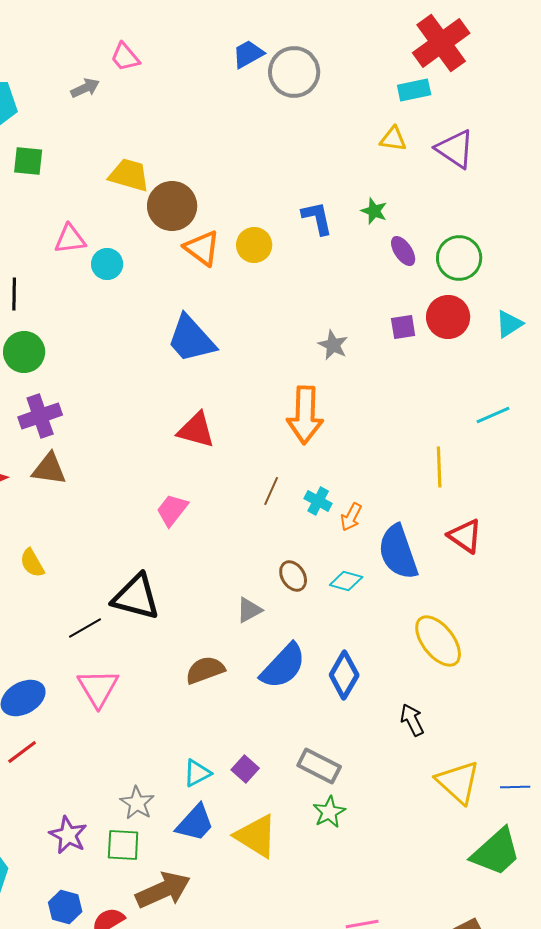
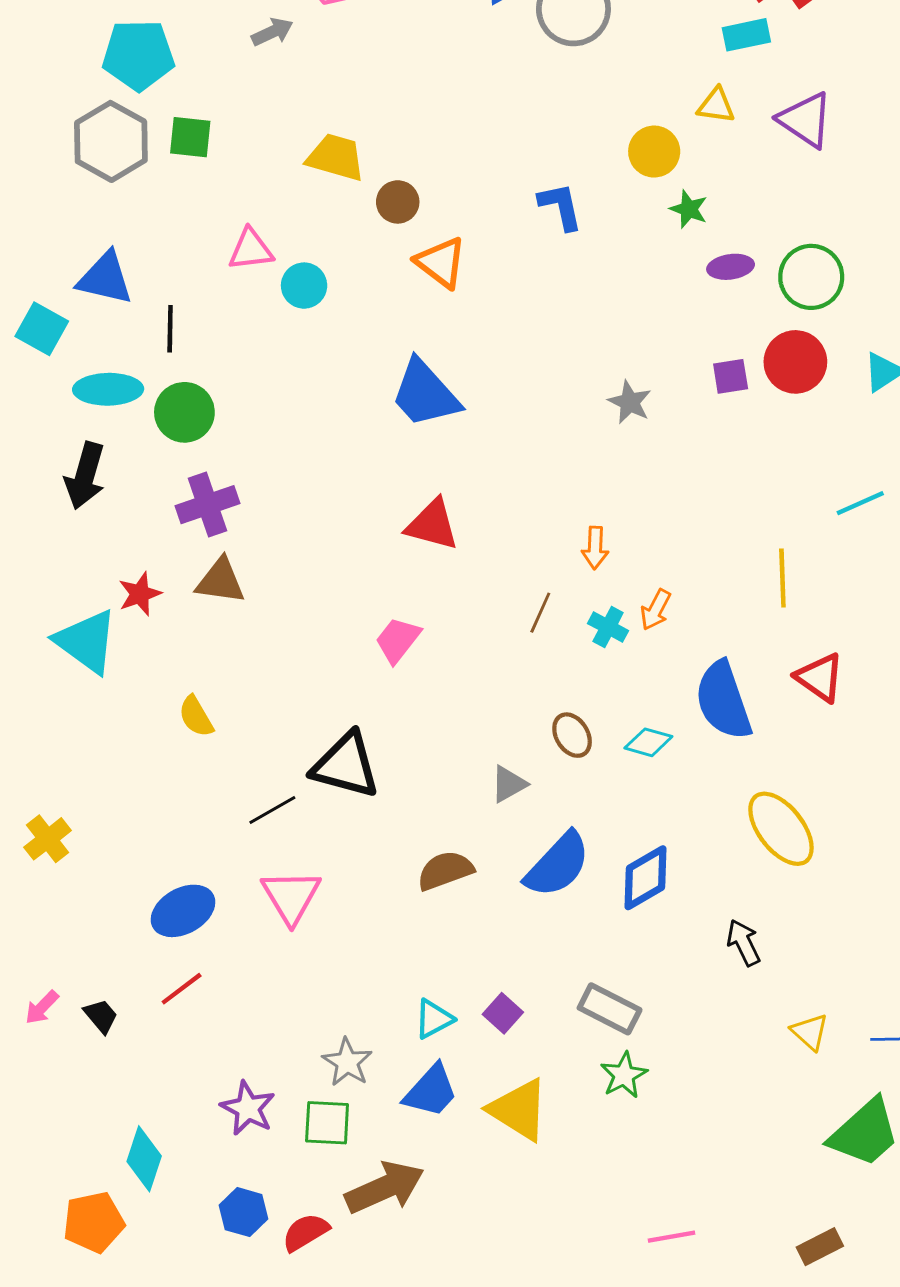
brown circle: (172, 206) -> (398, 202), size x0.6
blue L-shape: (317, 218) -> (561, 206), moved
yellow circle: (254, 245) -> (654, 152), moved
purple ellipse: (403, 251) -> (731, 267), turned -64
orange arrow: (305, 415) -> (595, 548), moved, size x0.5
orange arrow: (351, 517) -> (656, 610), moved
blue diamond: (344, 675) -> (646, 878), turned 30
yellow triangle: (458, 782) -> (810, 1032), size x0.6

